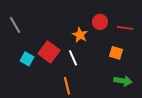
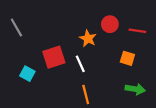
red square: (49, 52) -> (54, 57), turned 35
cyan square: (27, 59) -> (27, 74), moved
orange line: (67, 86) -> (86, 95), moved

